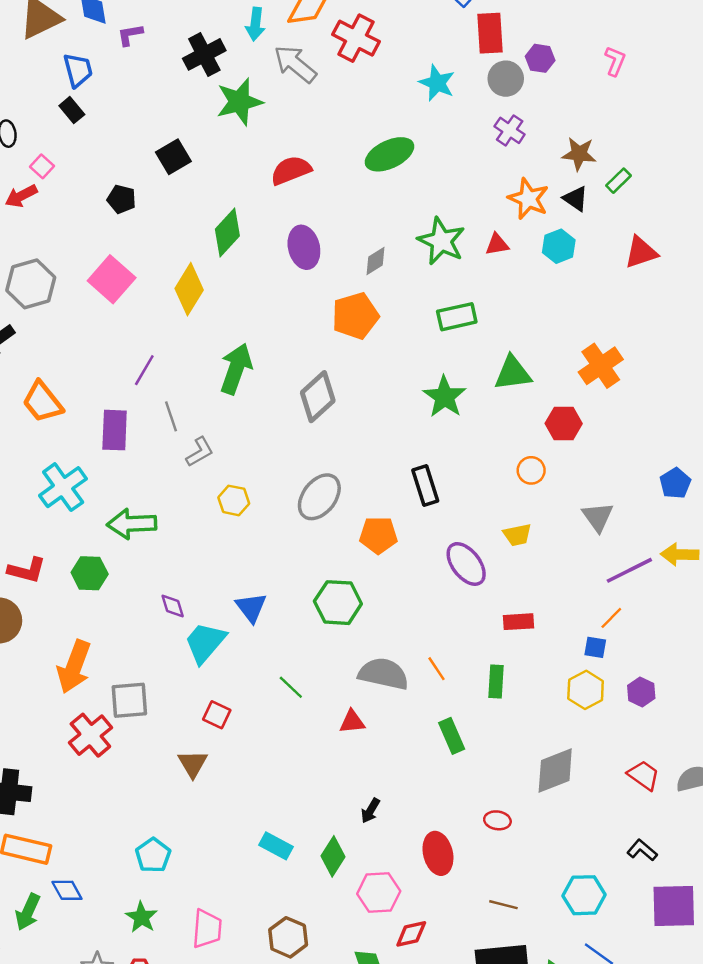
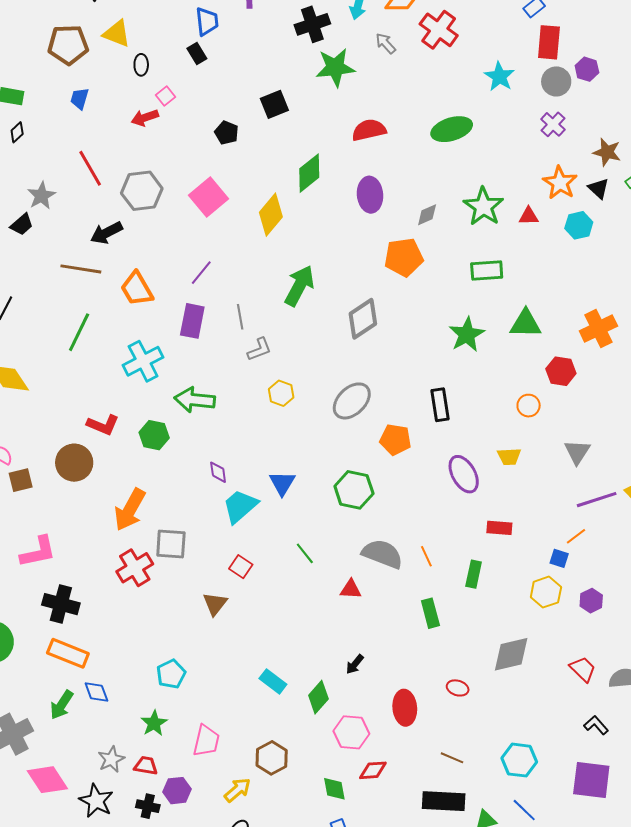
gray arrow: (295, 64) -> (386, 43), size x0.6
purple line: (144, 370) -> (201, 273), moved
black L-shape: (642, 850) -> (596, 725), moved

